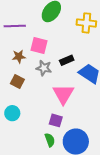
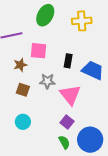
black rectangle: (67, 60) -> (68, 61), turned -48
gray star: (44, 68) -> (47, 81), moved
purple square: (56, 120) -> (67, 122), turned 32

